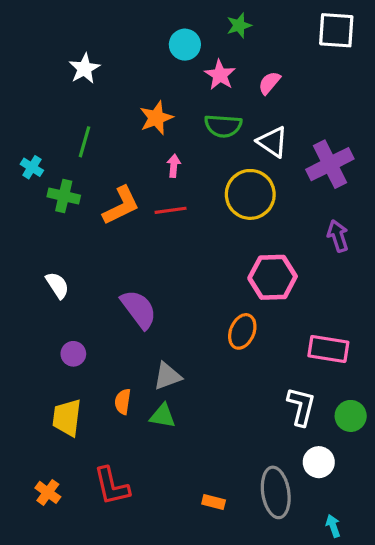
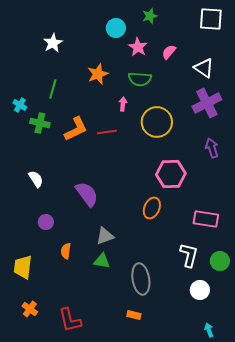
white triangle: (273, 142) -> (204, 68), moved
pink arrow: (174, 166) -> (123, 104), moved
orange semicircle: (123, 402) -> (66, 251), moved
yellow trapezoid: (67, 418) -> (23, 267), moved
red L-shape: (112, 486) -> (70, 320), moved
gray ellipse: (276, 492) -> (141, 279), moved

